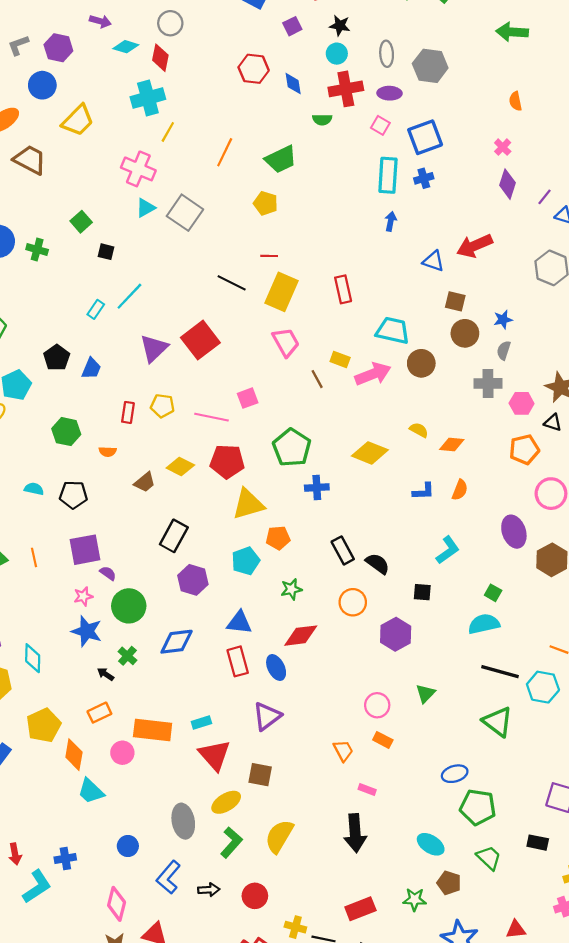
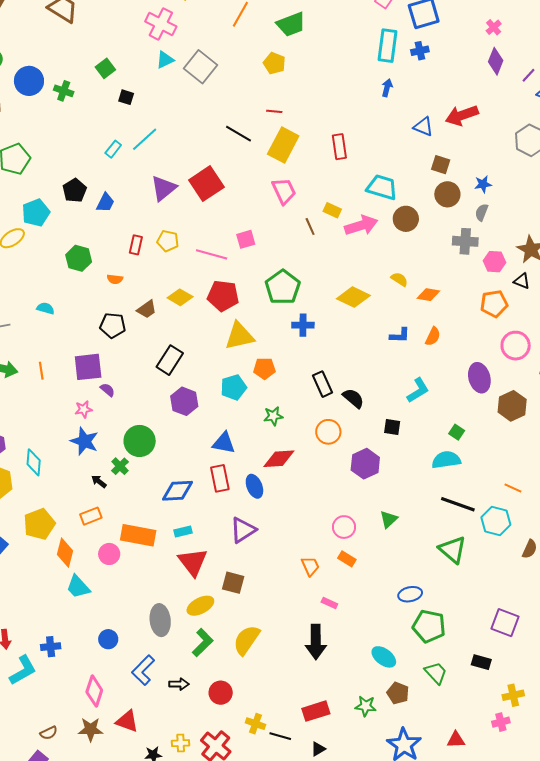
black pentagon: (73, 495) -> (113, 325), moved
green circle: (129, 606) -> (140, 441), moved
blue diamond: (177, 642) -> (178, 491), moved

